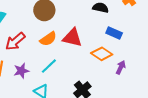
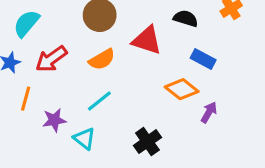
red triangle: (72, 38) -> (147, 40), moved
purple star: (21, 71) -> (54, 120), moved

